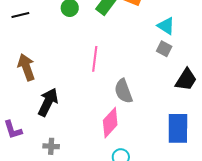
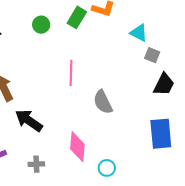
gray square: (164, 49) -> (152, 55), moved
black arrow: (48, 102) -> (29, 121), turned -76
pink diamond: (110, 123) -> (77, 147), moved, turned -32

